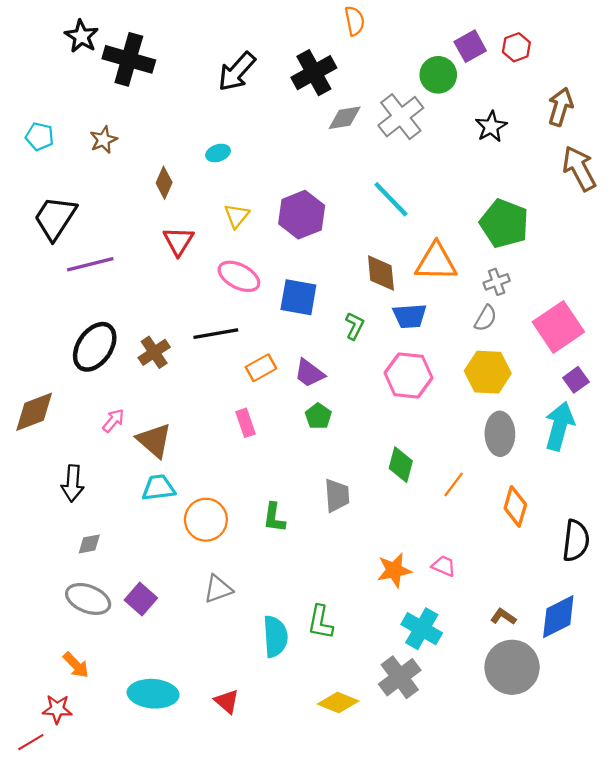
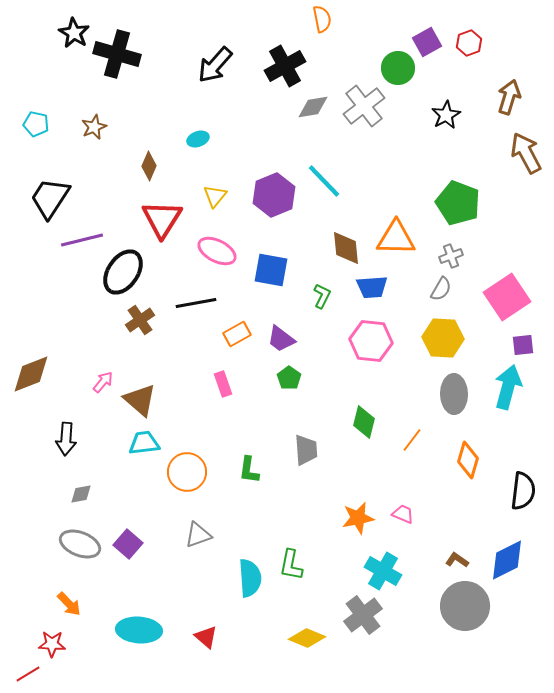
cyan line: (391, 199) -> (324, 181), moved
red triangle: (178, 241) -> (162, 219), size x1.4
black ellipse: (95, 347) -> (123, 272), moved
purple square: (576, 380) -> (523, 345), turned 30

